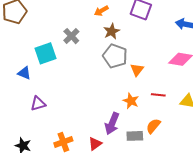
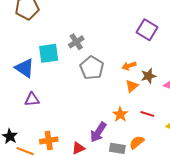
orange arrow: (101, 11) -> (129, 66), moved
brown star: (112, 31) -> (148, 76), moved
gray pentagon: (115, 56) -> (92, 68), moved
blue triangle: (24, 73) -> (25, 68), size x1.5

